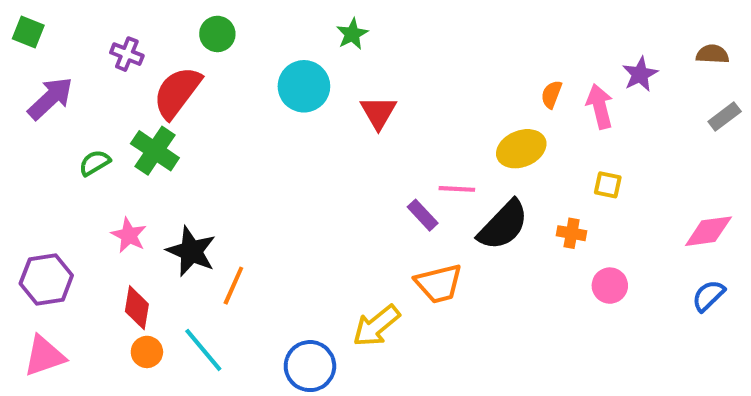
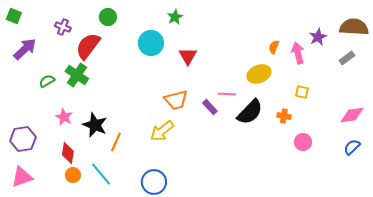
brown semicircle: (712, 54) -> (354, 27), size x1.8
gray rectangle: (725, 116) -> (347, 58), moved
orange trapezoid: (439, 284) -> (176, 100), moved
yellow arrow: (376, 326) -> (162, 131), moved

